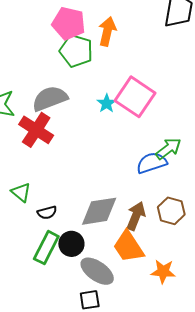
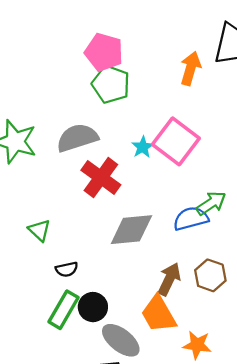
orange arrow: (107, 31) -> (191, 68), moved
red cross: (36, 130) -> (101, 178), moved
green triangle: (21, 192) -> (39, 230), moved
gray diamond: (99, 211) -> (131, 230), moved

